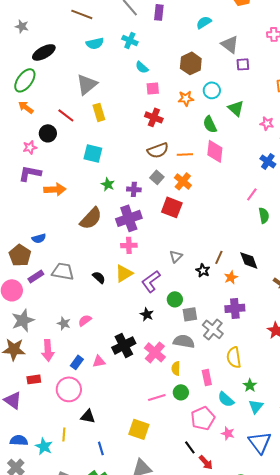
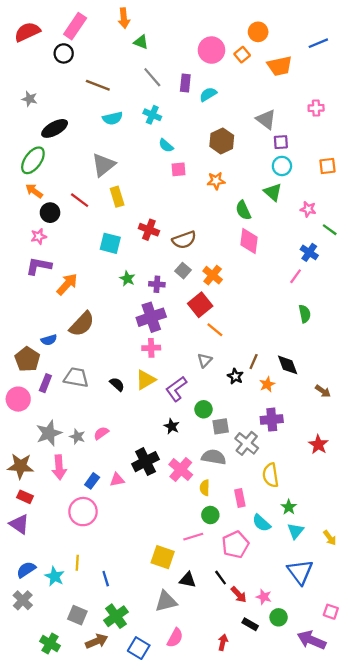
cyan semicircle: (204, 22) -> (208, 94), moved
cyan circle: (212, 90) -> (282, 166), moved
red cross: (154, 117) -> (149, 230), moved
black circle: (48, 133) -> (50, 213), moved
orange line: (185, 154) -> (215, 330), moved, turned 42
orange arrow: (55, 189) -> (67, 284), turned -45
pink line: (252, 194) -> (296, 276), moved
red square: (172, 207) -> (200, 305), turned 30
brown semicircle: (91, 218) -> (82, 324), moved
purple rectangle: (36, 276) -> (45, 383), turned -35
gray star: (23, 320) -> (49, 433), moved
red rectangle: (34, 379) -> (25, 497), moved, turned 32
pink line: (157, 397) -> (193, 537), moved
black triangle: (88, 416) -> (188, 580), moved
pink star: (228, 433) -> (264, 597), moved
blue semicircle: (19, 440) -> (26, 570), turned -36
blue line: (101, 448) -> (106, 579), moved

